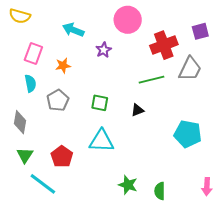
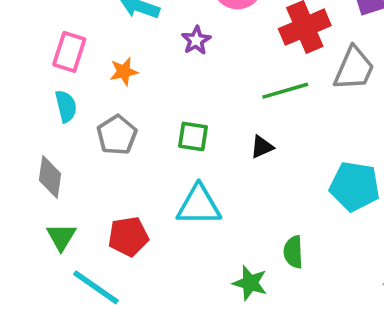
red pentagon: (62, 157) -> (128, 236), turned 30
green semicircle: (160, 191) -> (293, 252), moved

